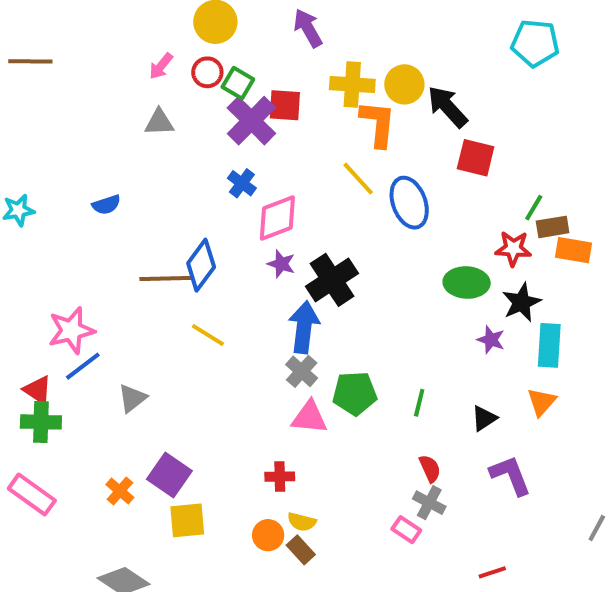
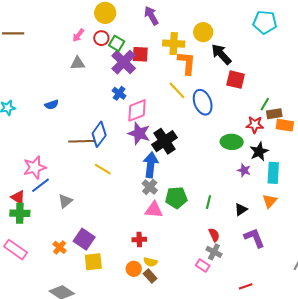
yellow circle: (404, 84) -> (203, 32), moved
purple star: (281, 264) -> (139, 133), size x1.6

